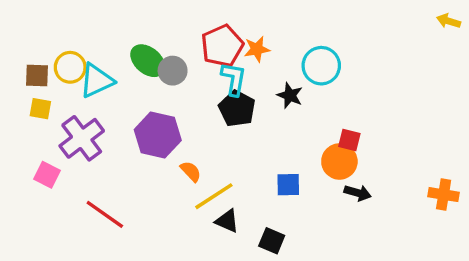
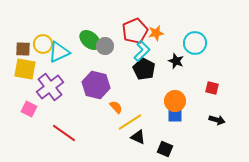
cyan L-shape: (234, 79) -> (142, 51), turned 35
yellow square: (40, 109) -> (25, 69), size x1.6
orange circle: (339, 161) -> (175, 101), moved

